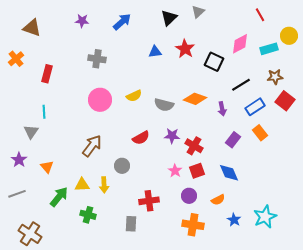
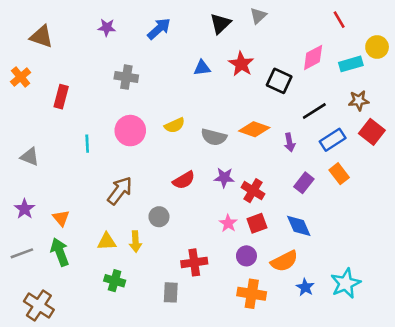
cyan line: (44, 112) -> (87, 144), moved
gray triangle: (31, 132) -> (30, 157), moved, turned -42
green arrow: (59, 197) -> (60, 252), moved, turned -60
orange semicircle: (218, 200) -> (284, 261), size x1.5

